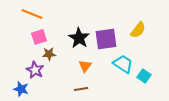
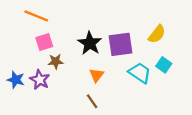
cyan square: (144, 76) -> (164, 65), moved
blue star: (21, 89) -> (16, 80), moved
brown line: (81, 89) -> (92, 101), turned 64

